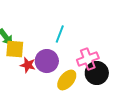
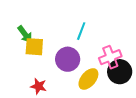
red star: (28, 65) -> (38, 86), moved

